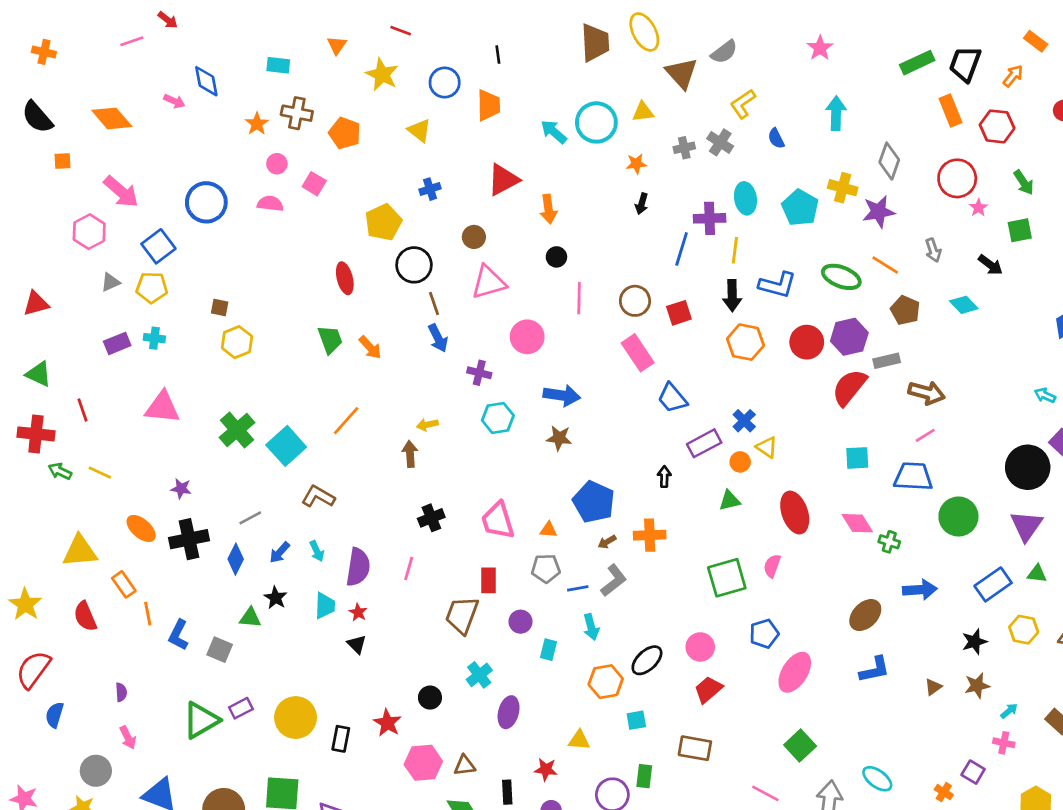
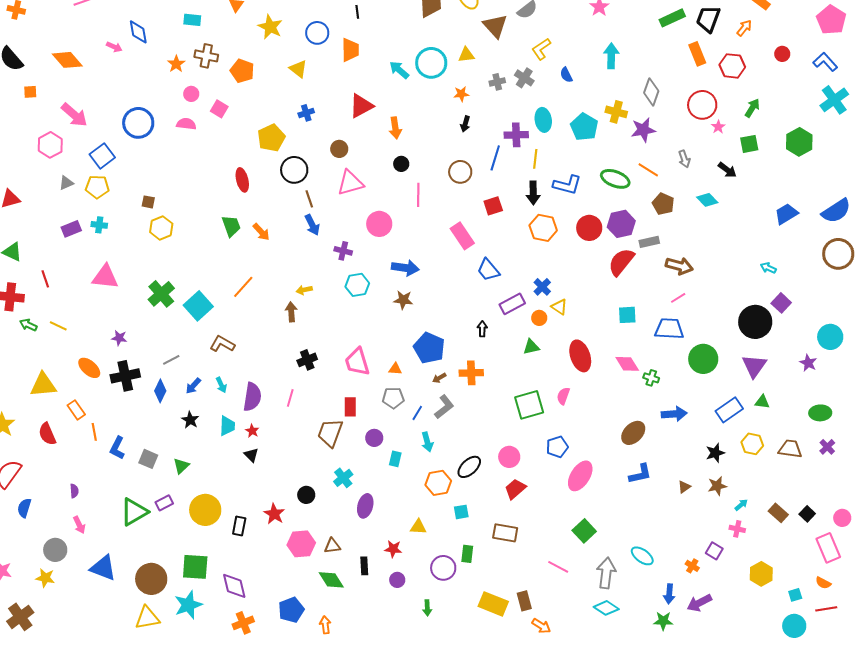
green arrow: (1024, 182) -> (752, 108), turned -114
brown circle: (635, 301) -> (460, 172), moved
blue line: (578, 588) -> (417, 413), turned -49
green triangle: (250, 618) -> (181, 466), moved, turned -48

